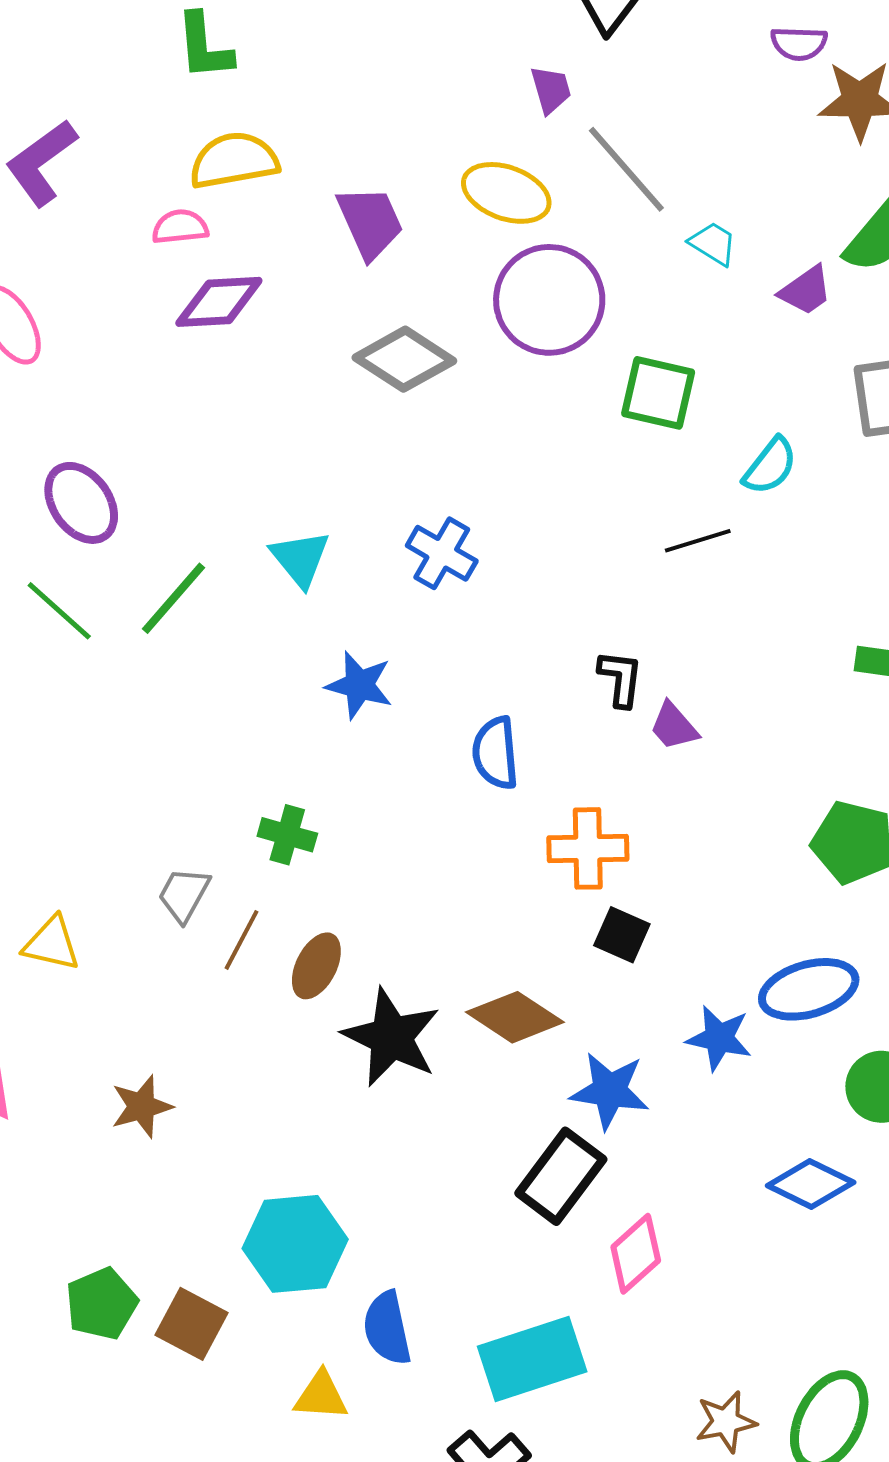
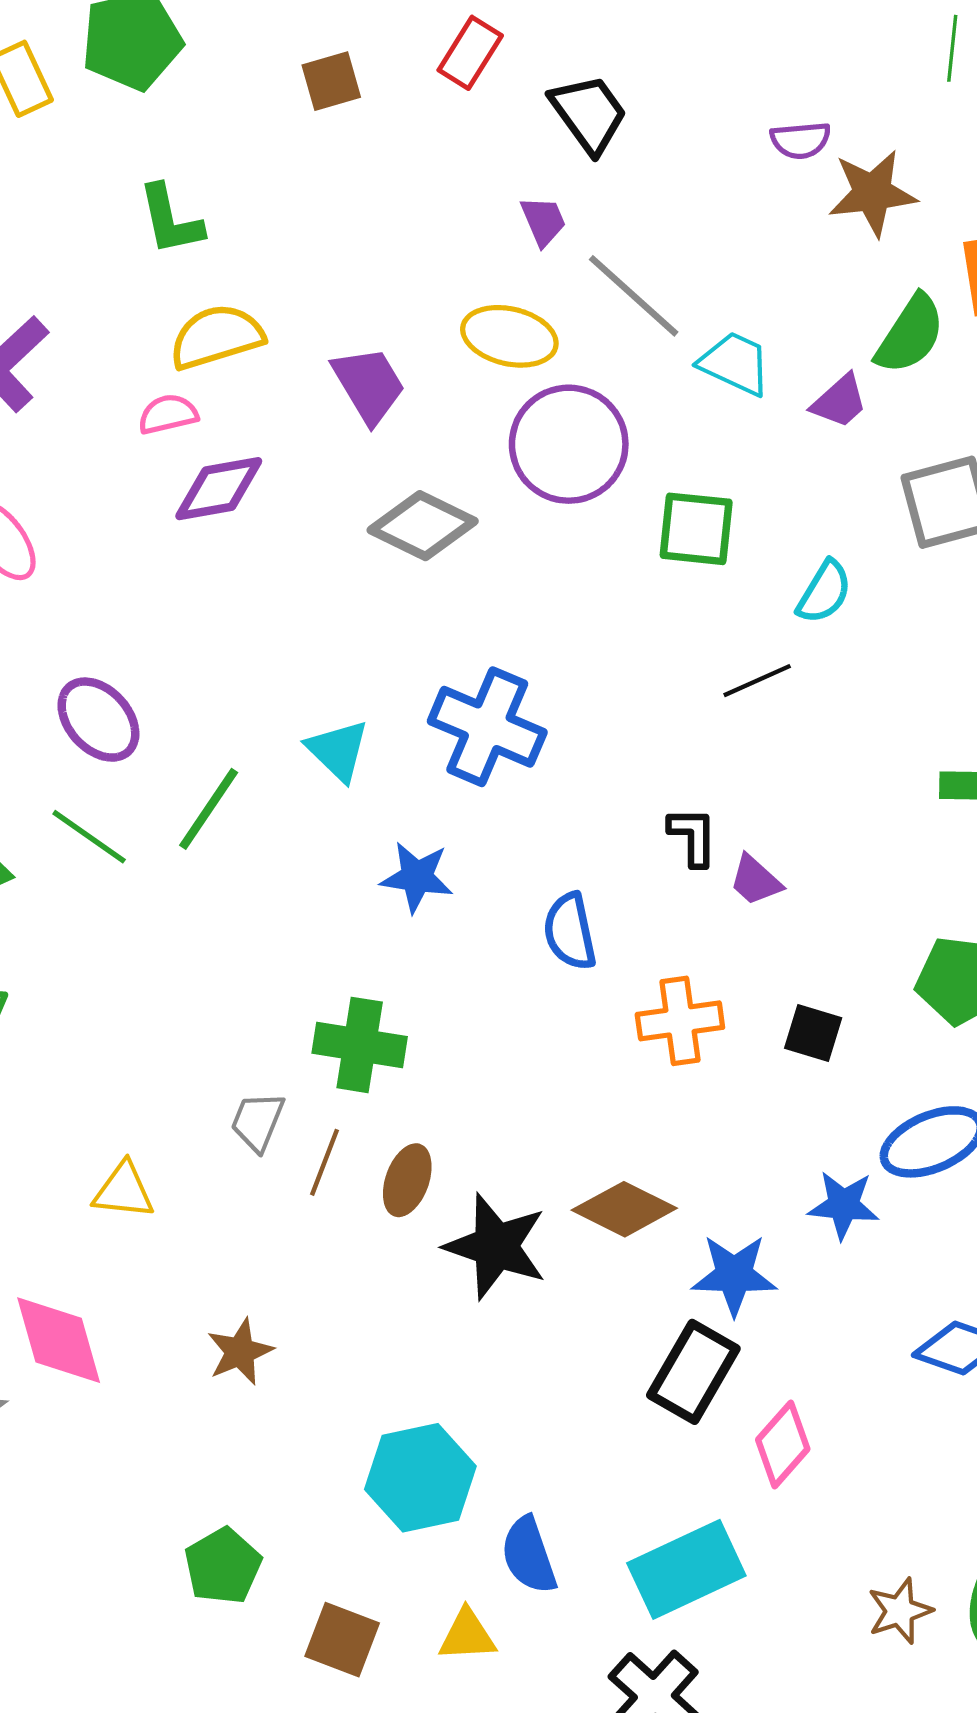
cyan trapezoid: (713, 244) -> (735, 363), size x1.4
blue cross: (442, 553) -> (487, 727), size x1.5
green cross: (287, 835) -> (360, 1045), size x1.5
black square: (622, 935) -> (813, 1033), moved
brown square: (191, 1324) -> (342, 1640), moved

